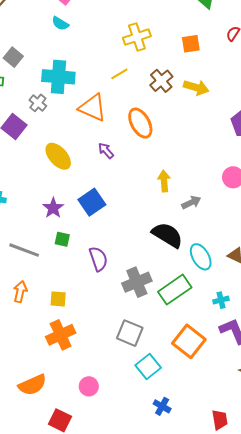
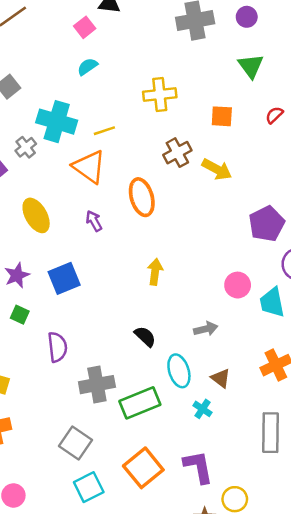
cyan semicircle: (60, 23) -> (87, 67), moved, turned 102
yellow line: (119, 74) -> (104, 131), moved
gray arrow: (191, 202) -> (206, 329), moved
black semicircle: (167, 235) -> (145, 336), size x0.6
cyan cross: (221, 300) -> (203, 409), moved, turned 35

